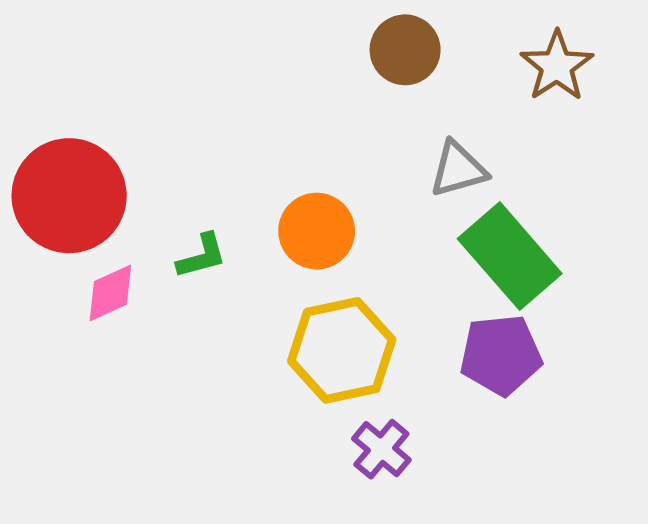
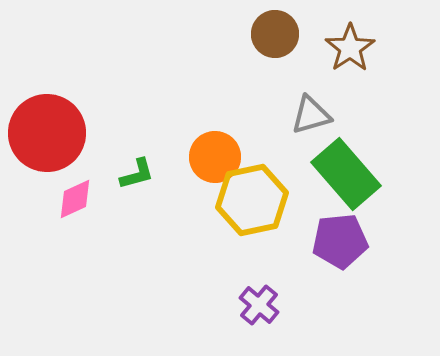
brown star: (557, 66) -> (350, 48), moved
yellow hexagon: (342, 350) -> (252, 200), moved

